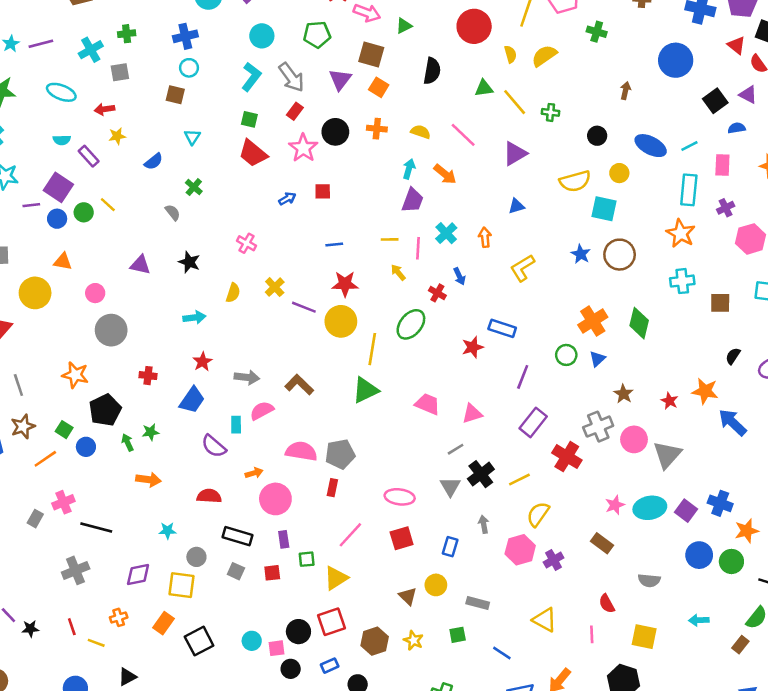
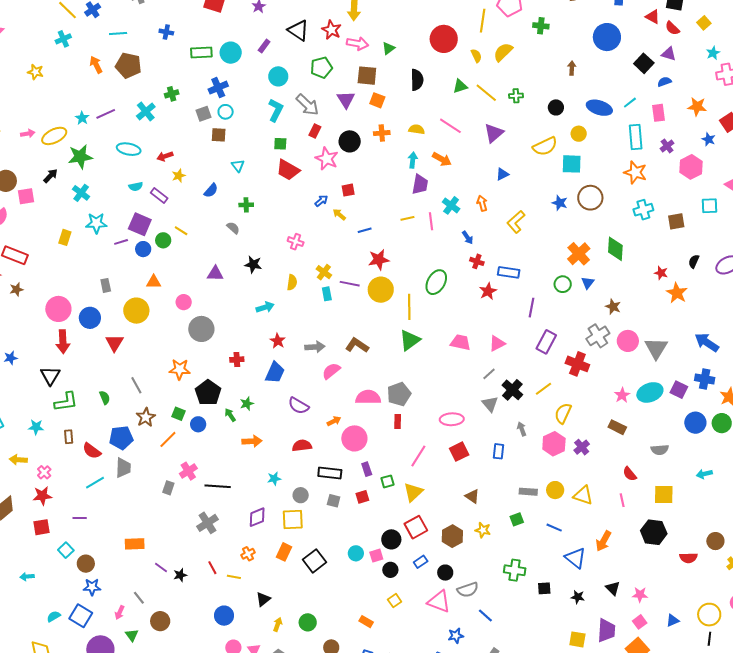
gray square: (120, 72) -> (204, 114), moved
green cross: (194, 187) -> (246, 205), turned -32
yellow arrow: (398, 272) -> (339, 214), moved
red cross: (437, 293) -> (477, 261), moved
orange star: (705, 391) -> (677, 293), turned 30
red star: (670, 401) -> (661, 273), moved
blue arrow: (733, 422) -> (707, 342), moved
cyan rectangle: (236, 425) -> (327, 294), moved
yellow circle: (436, 585) -> (555, 490), moved

